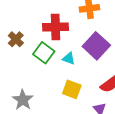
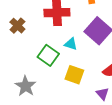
green square: (44, 53) -> (48, 55), moved

